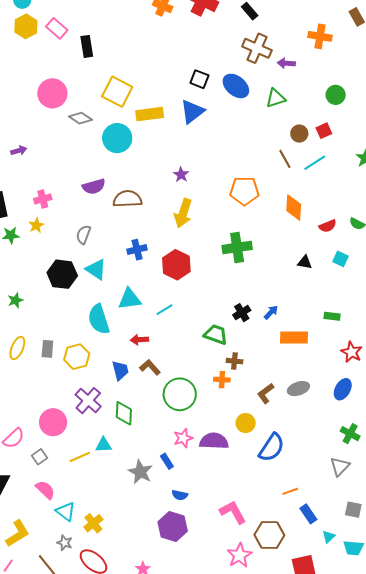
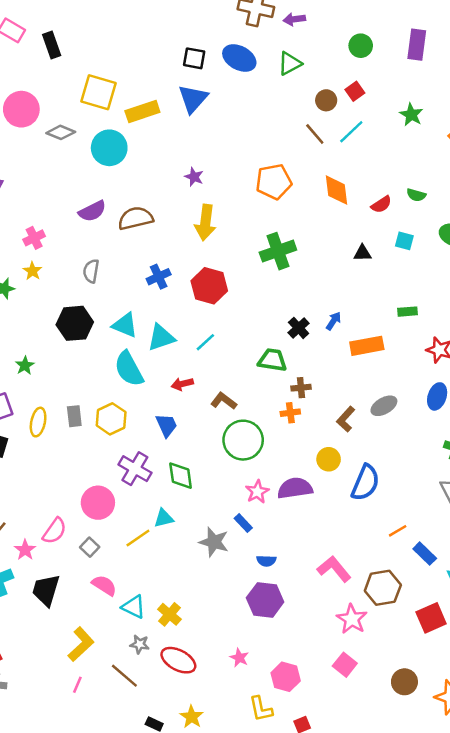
cyan triangle: (96, 269) -> (125, 325), moved
brown L-shape: (150, 367) -> (224, 401), moved

